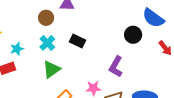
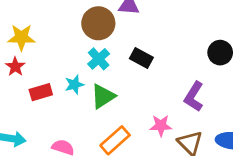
brown circle: (46, 18) -> (98, 23), size x1.5
cyan star: (17, 49) -> (74, 85), moved

